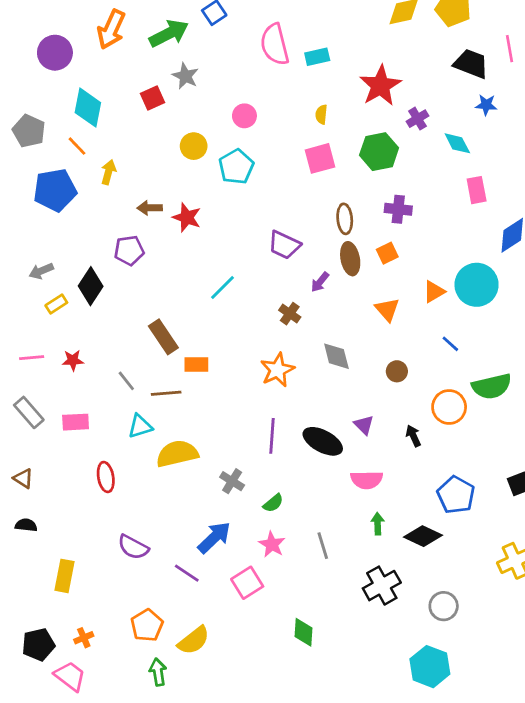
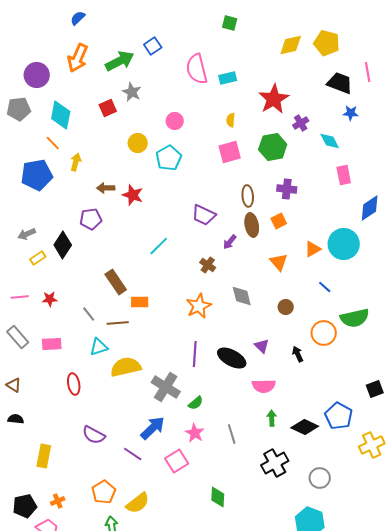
gray pentagon: (29, 131) -> (19, 109), moved, turned -30
gray cross: (232, 481) -> (166, 387), size x1.6
blue pentagon: (456, 495) -> (339, 416), moved

